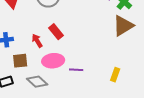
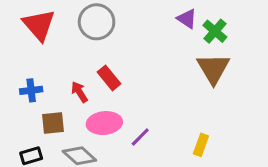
brown triangle: (123, 26) -> (213, 69), turned -30
purple line: (76, 70) -> (140, 137), turned -48

